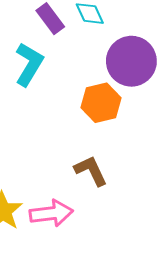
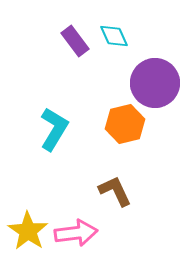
cyan L-shape: (29, 64) -> (54, 129), moved

